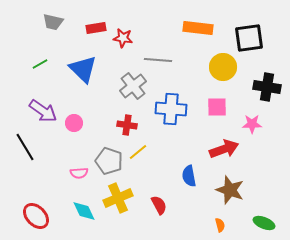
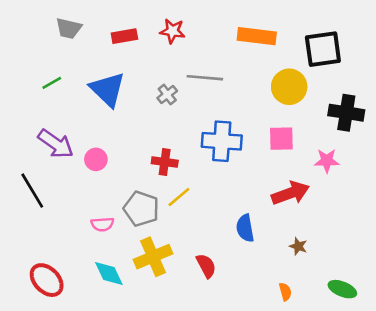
red star: (123, 38) -> (172, 31), moved
gray cross: (133, 86) -> (167, 95), moved, size x0.6
brown star: (230, 190) -> (298, 246), size x0.5

